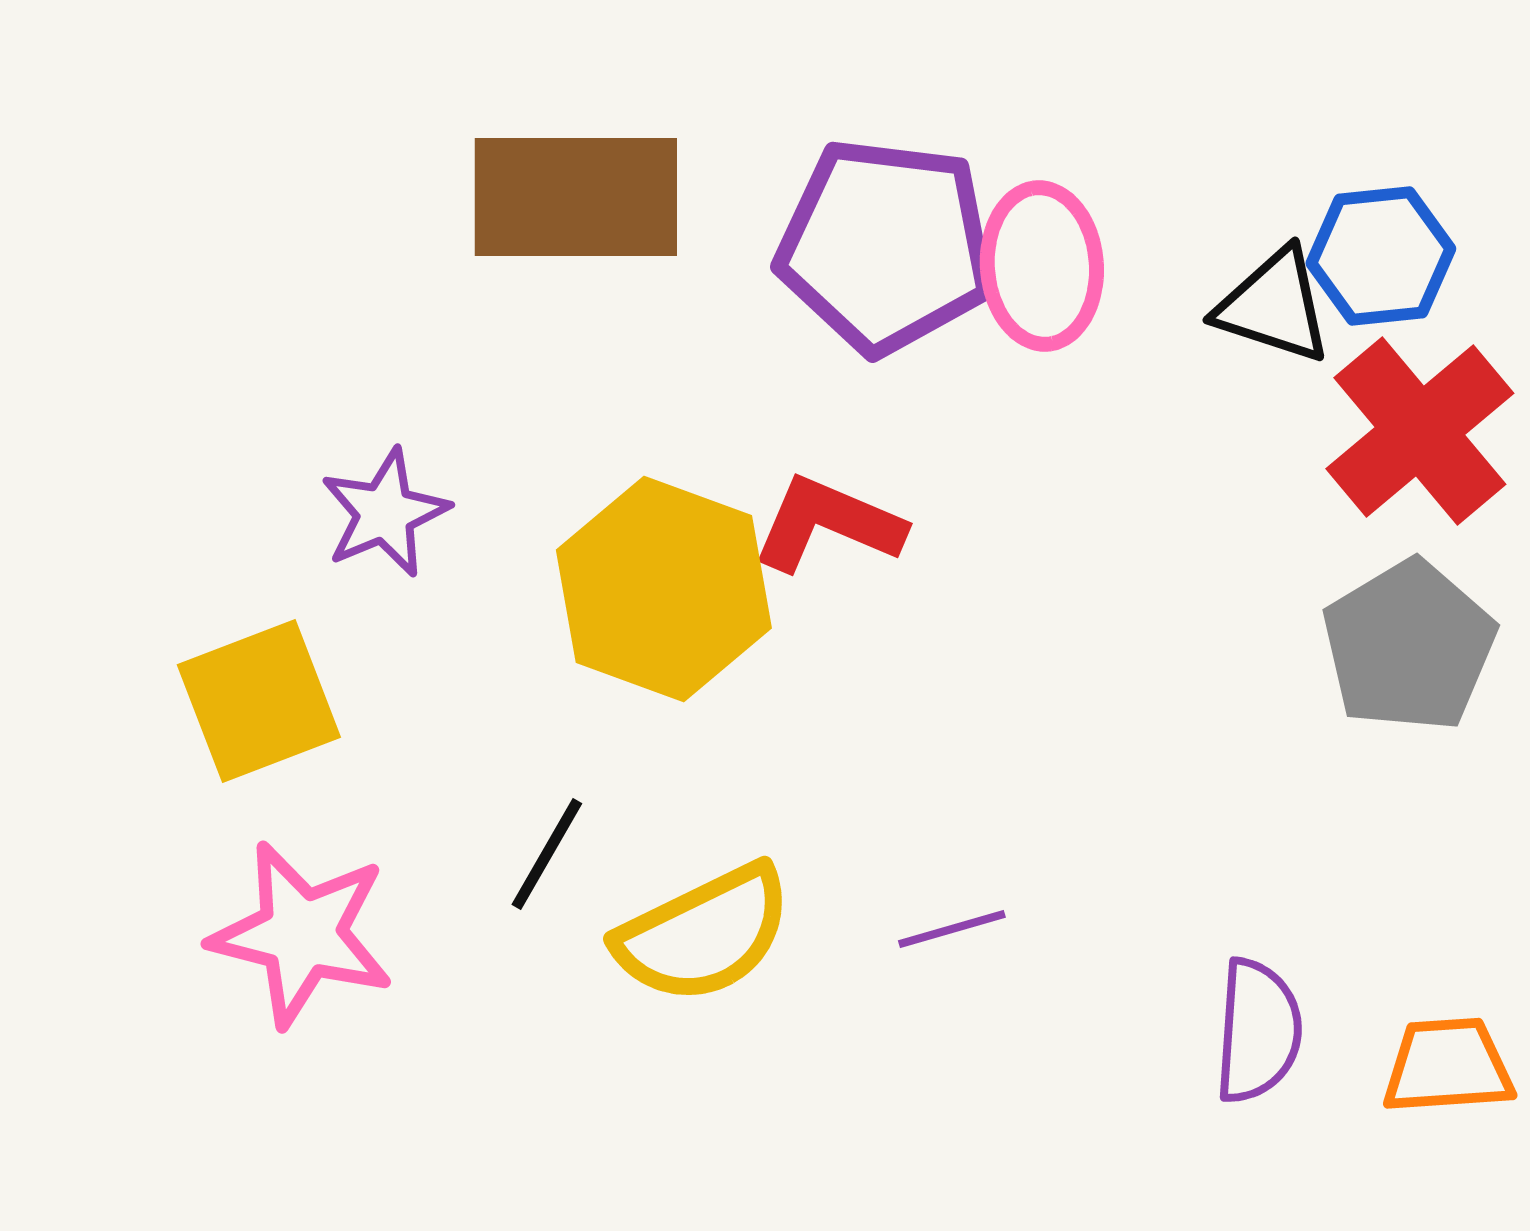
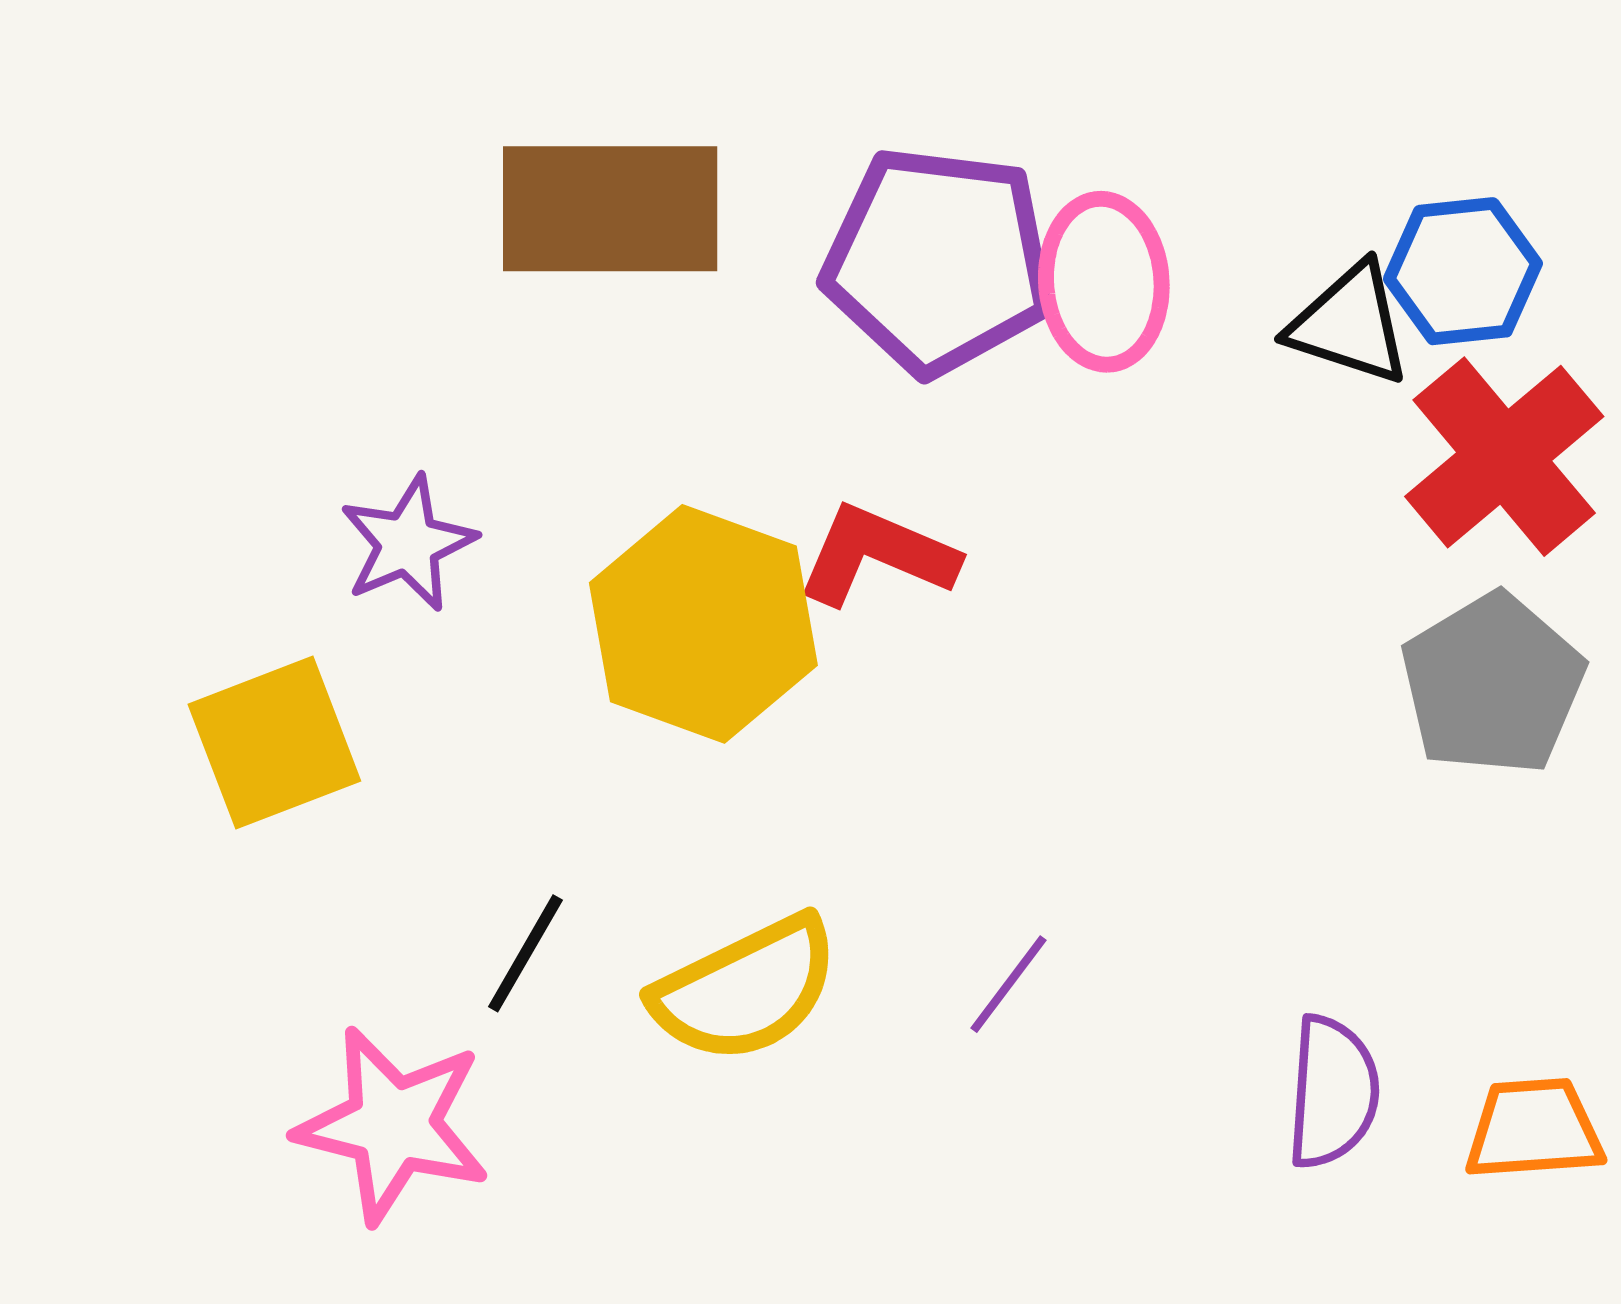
black line: (547, 854) -> (525, 953), moved
purple line: (952, 929) -> (1008, 984), turned -37
pink star: (302, 934) -> (393, 1125), moved

